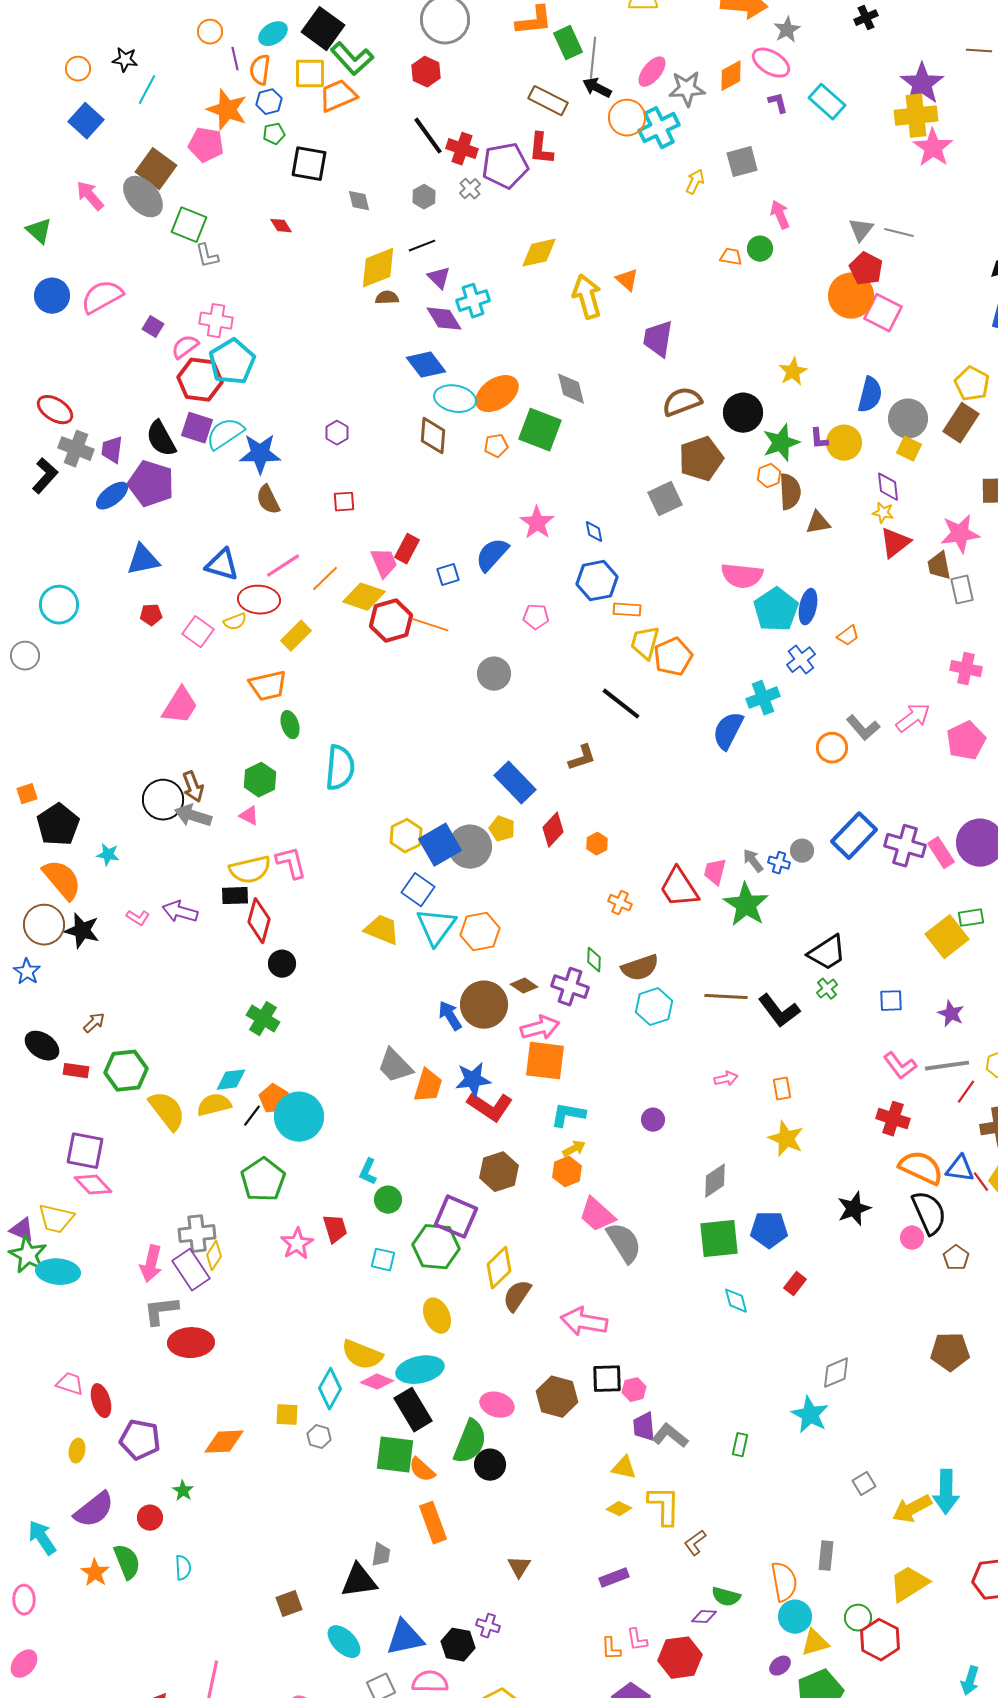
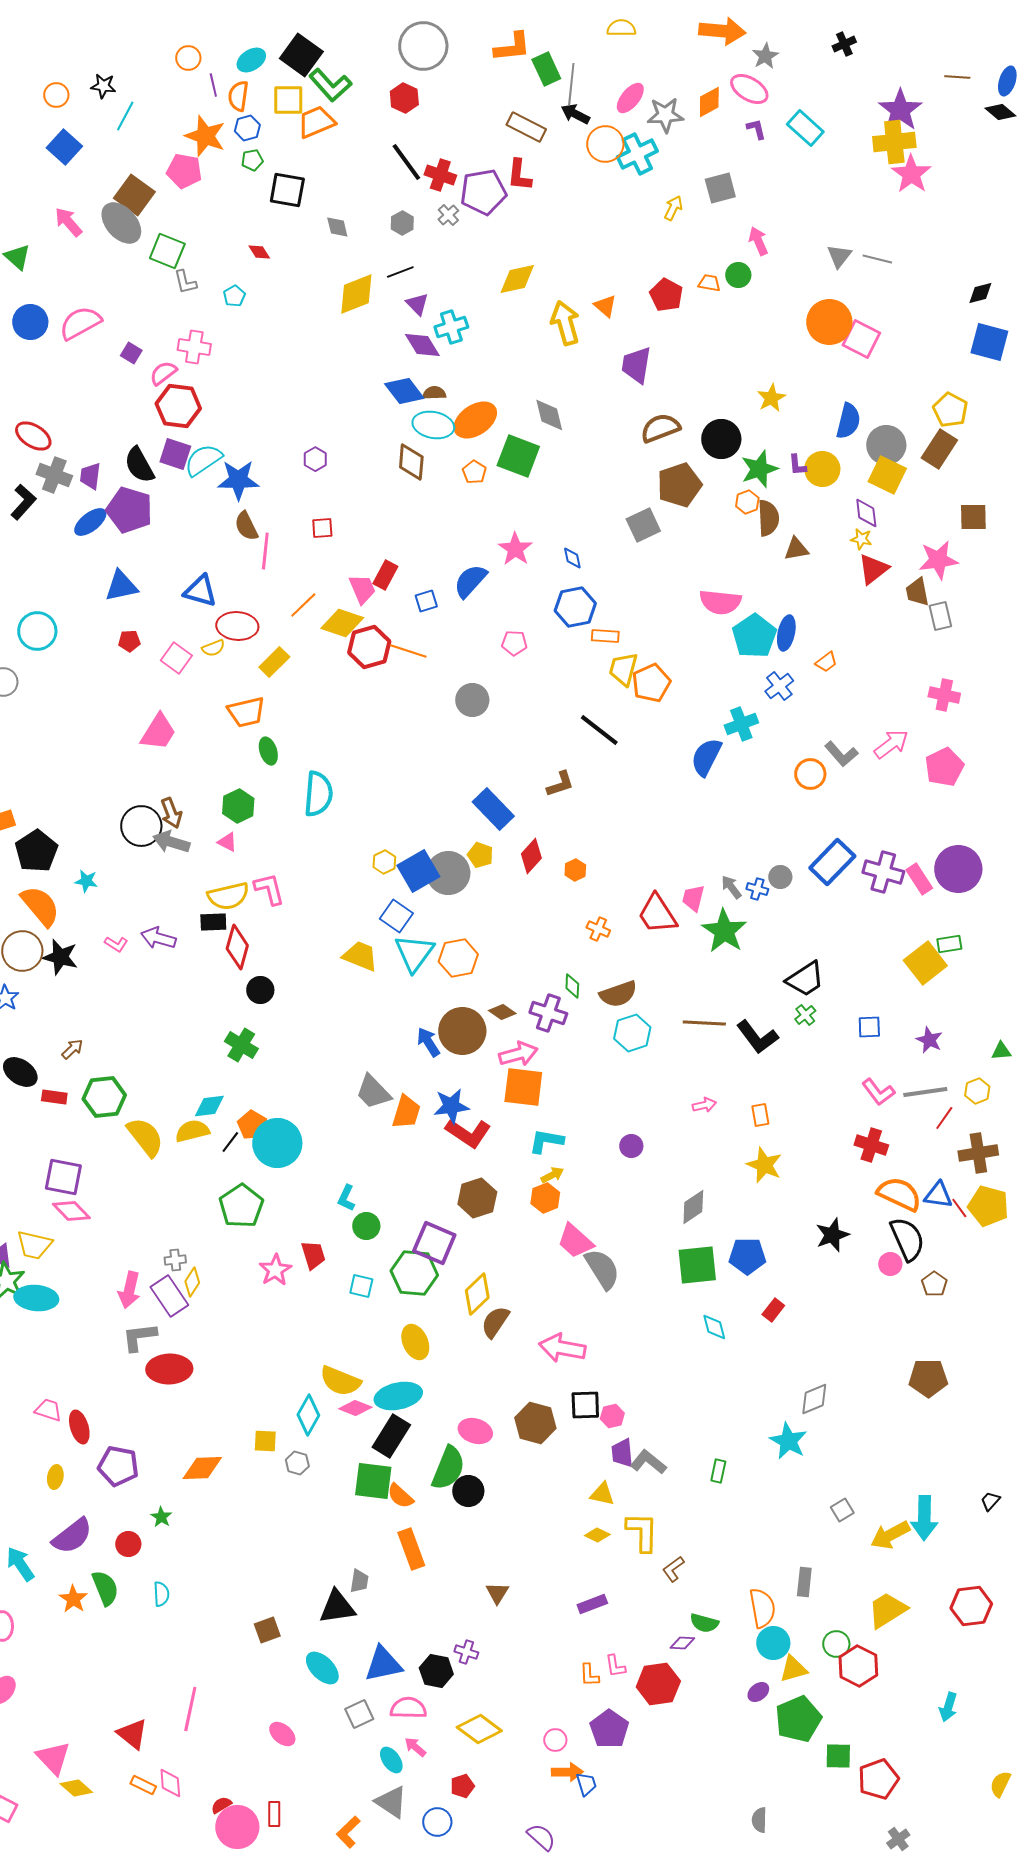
red pentagon: (866, 269) -> (666, 295), moved
brown semicircle: (387, 298) -> (434, 393), moved
cyan pentagon: (232, 362) -> (234, 296), moved, size x0.5
orange pentagon: (496, 446) -> (474, 472), turned -30
yellow square: (909, 449) -> (887, 475), size x1.5
pink line: (283, 566) -> (265, 551), moved, turned -51
yellow hexagon: (406, 836) -> (384, 862), size x0.7
gray cross: (197, 1234) -> (175, 1260), size x0.6
black rectangle: (413, 1410) -> (391, 1436), turned 63

